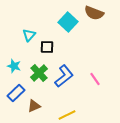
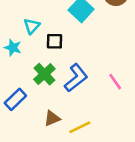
cyan star: (14, 66) -> (13, 48), moved
brown triangle: (34, 106) -> (52, 118), moved

